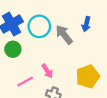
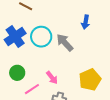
blue arrow: (86, 24) -> (86, 22), moved
green circle: (13, 49) -> (17, 73), moved

